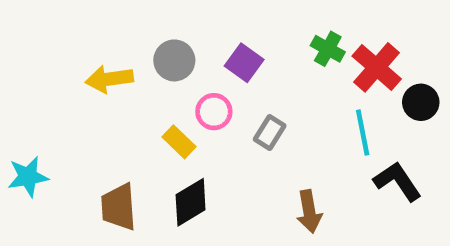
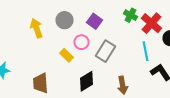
yellow arrow: (109, 79) -> (36, 28), turned 78
gray rectangle: (270, 133) -> (106, 51), size x1.5
black diamond: (191, 202) -> (86, 81), moved

